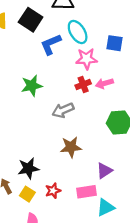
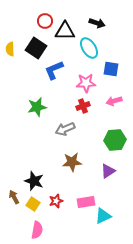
cyan ellipse: (78, 32) -> (89, 48), moved
pink arrow: (104, 83) -> (114, 101), moved
black star: (28, 168) -> (34, 181), turned 30
purple triangle: (104, 171) -> (108, 171), moved

